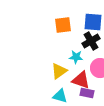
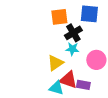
black cross: (91, 41) -> (73, 33), moved
red triangle: (81, 80) -> (68, 80), moved

